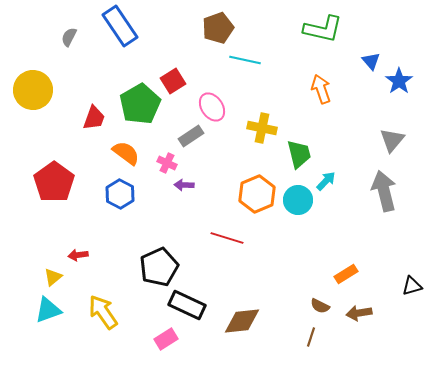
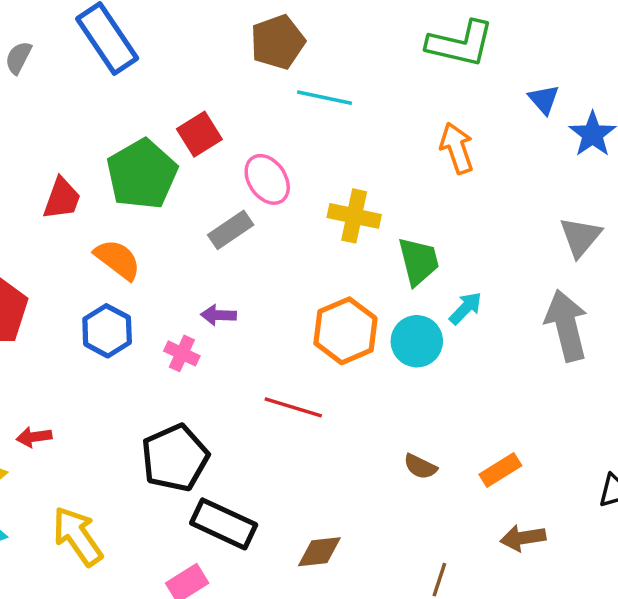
pink cross: (167, 163) -> (182, 353), moved
brown semicircle: (320, 306) -> (420, 467), moved
brown diamond: (242, 321) -> (319, 552), size x0.7

